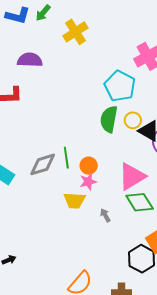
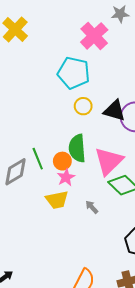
green semicircle: (109, 119) -> (77, 148), moved
yellow circle: (133, 120) -> (83, 106), moved

